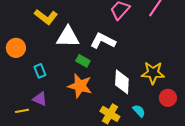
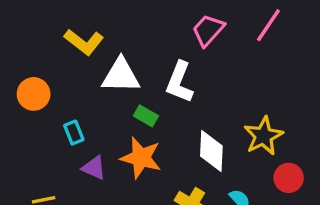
white L-shape: (103, 41) -> (180, 82), turned -95
yellow star: (153, 73) -> (263, 136), turned -30
purple triangle: (40, 99) -> (94, 168), moved

